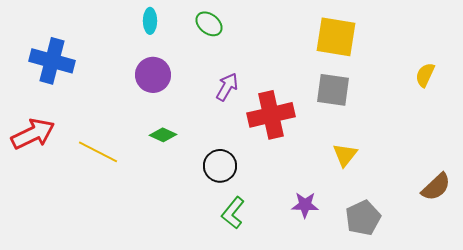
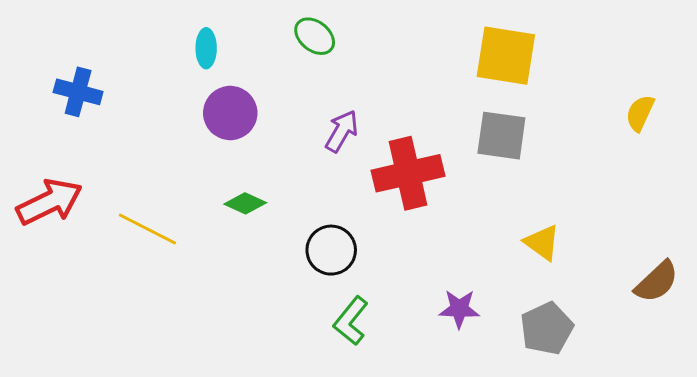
cyan ellipse: (150, 21) -> (206, 48), moved
blue cross: (52, 61) -> (78, 92), size x0.7
yellow triangle: (345, 155) -> (542, 243), moved, turned -32

